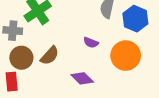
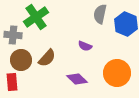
orange circle: (126, 56) -> (117, 73), moved

